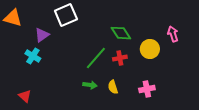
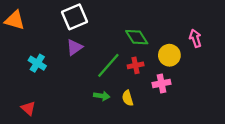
purple triangle: (42, 35) -> (75, 47), moved
pink cross: (147, 89) -> (161, 83), moved

